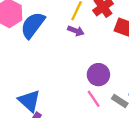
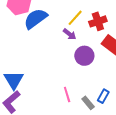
purple circle: (98, 75) -> (84, 56), moved

